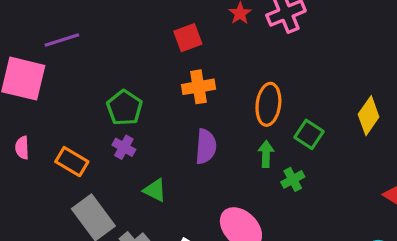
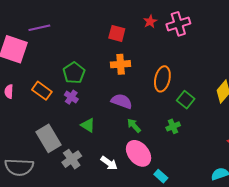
red square: (188, 38) -> (117, 33), turned 30
purple semicircle: (206, 146) -> (122, 101), turned -80
green arrow: (266, 154) -> (134, 126), moved, turned -49
orange rectangle: (72, 162) -> (42, 91), moved

